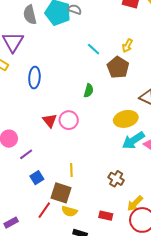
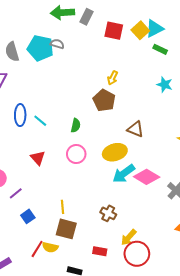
cyan line: (94, 49) -> (40, 121), moved
pink circle: (69, 120) -> (76, 154), moved
brown square: (61, 193) -> (66, 229), moved
yellow semicircle: (69, 211) -> (50, 247), moved

